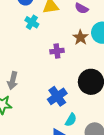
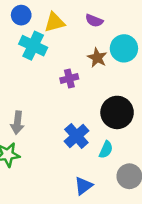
cyan cross: (32, 22) -> (33, 46), size x1.5
cyan semicircle: (71, 120) -> (106, 150), moved

